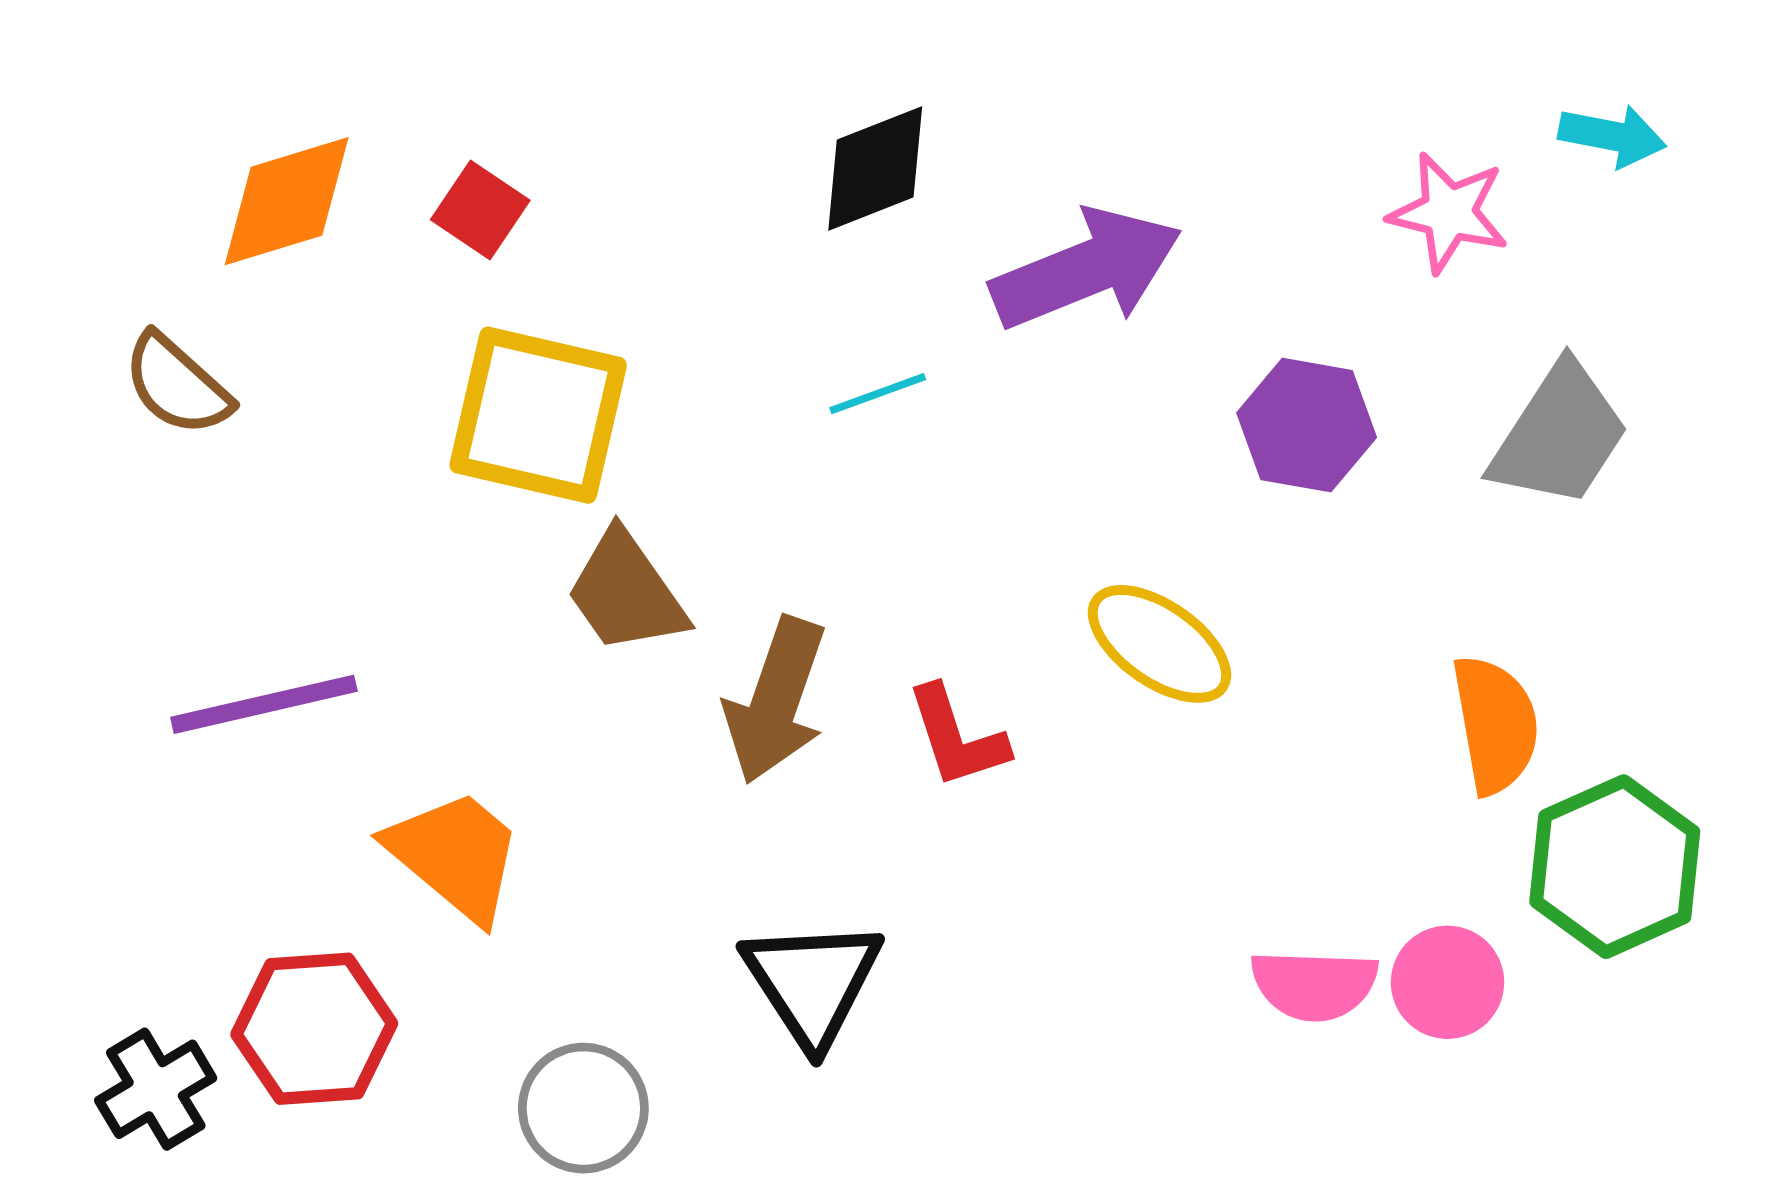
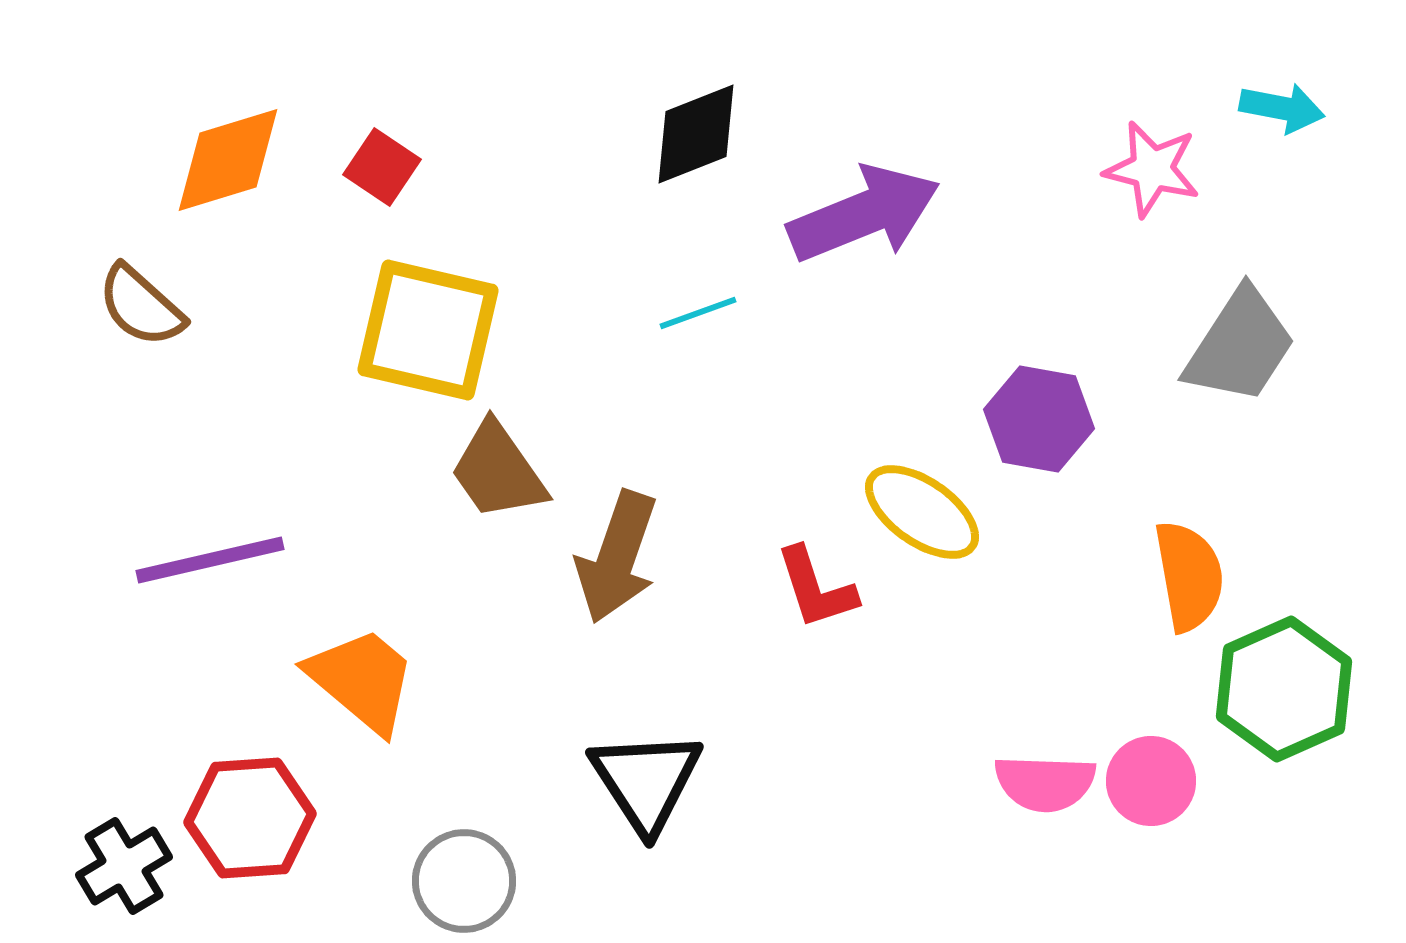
purple hexagon: (1307, 425) -> (1039, 419), moved
red L-shape: (957, 737) -> (816, 588), moved

